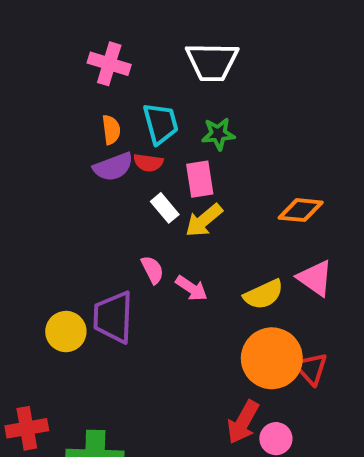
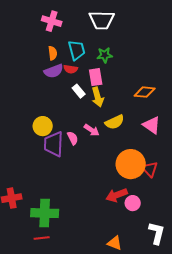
yellow arrow: (204, 220) -> (98, 97), turned -66
pink semicircle: (152, 270) -> (73, 138), moved
yellow semicircle: (264, 294) -> (115, 122), moved
yellow circle: (66, 332) -> (43, 126), moved
red arrow: (243, 422) -> (117, 195), turned 40

